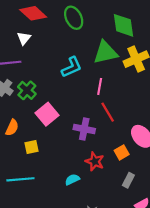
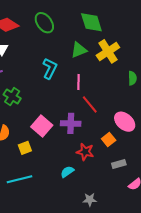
green triangle: (106, 53) -> (79, 50), size x0.7
cyan L-shape: (72, 67) -> (50, 68), turned -30
pink square: (47, 114) -> (42, 126), moved
gray rectangle: (128, 180) -> (119, 164), turned 56

